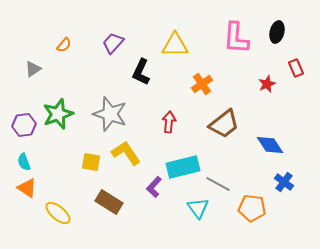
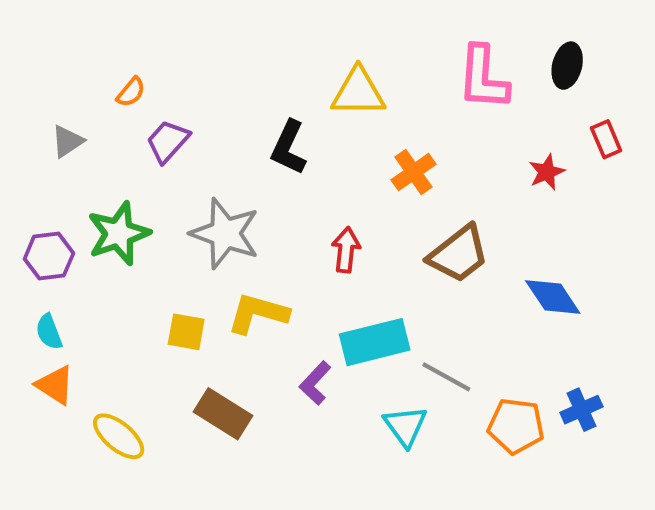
purple trapezoid: (113, 43) -> (168, 141), moved
yellow L-shape: (126, 153) -> (258, 313), turned -40
blue cross: (284, 182) -> (581, 410), moved, turned 30

